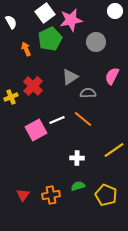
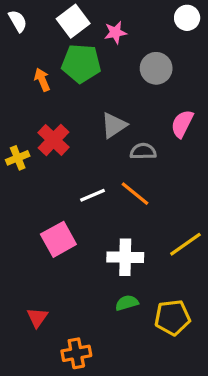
pink star: (71, 20) -> (115, 32), size x0.6
white semicircle: (11, 22) -> (18, 21), moved
green pentagon: (50, 39) -> (81, 63), turned 30
pink square: (36, 130) -> (58, 239), moved
white cross: (77, 158) -> (125, 257), size x1.5
orange cross: (51, 195) -> (76, 353), moved
yellow pentagon: (106, 195) -> (172, 317), turned -30

